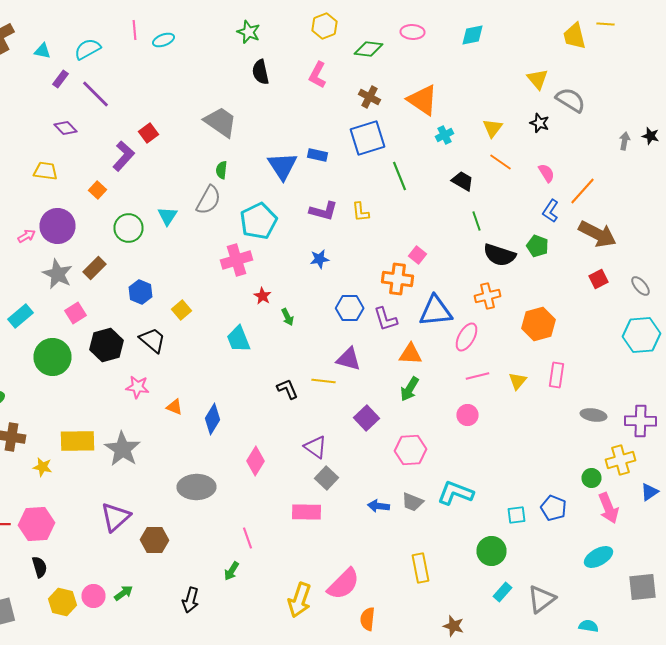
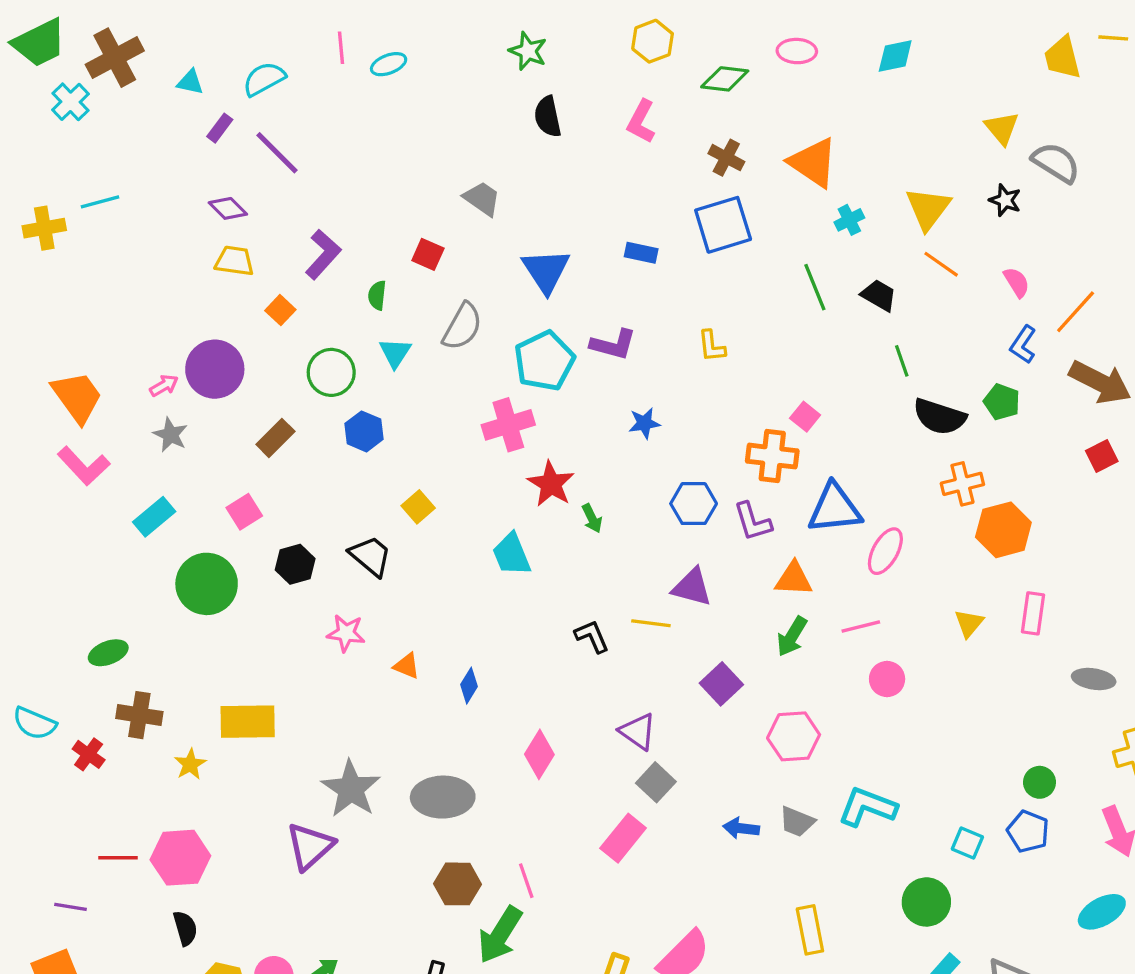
gray trapezoid: (220, 122) -> (482, 199), size x0.7
yellow triangle: (492, 128) -> (928, 208), size x1.4
red square: (148, 133) -> (428, 254), moved, turned -30
blue triangle: (282, 166) -> (546, 271), moved
green semicircle: (222, 170) -> (377, 295), moved
yellow trapezoid: (46, 171) -> (234, 261), moved
green line: (400, 176) -> (815, 287), moved
purple L-shape: (324, 211) -> (613, 345), moved
gray star: (58, 274) -> (171, 435), moved, size x0.7
blue hexagon: (140, 292) -> (364, 431), moved
red star: (262, 296) -> (551, 484), size x1.6
orange cross: (488, 296) -> (962, 484), moved
black hexagon: (106, 345) -> (295, 564), size x0.7
pink line: (478, 376) -> (861, 627), moved
blue diamond: (212, 419) -> (469, 686), size x0.7
gray star: (122, 449) -> (351, 789), moved
yellow star: (42, 467) -> (190, 764), turned 30
green circle: (592, 478) -> (1040, 782), moved
pink rectangle: (306, 512) -> (623, 838), turned -52
cyan square: (516, 515) -> (967, 843), turned 30
brown hexagon: (154, 540) -> (457, 884), moved
green arrow: (232, 571) -> (500, 935), size x1.8

